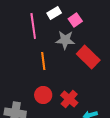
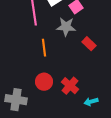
red rectangle: (88, 57) -> (89, 44), size x0.6

